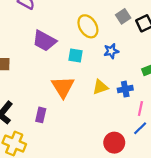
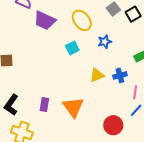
purple trapezoid: (44, 41) -> (45, 20), moved
cyan square: (76, 56) -> (72, 48), turned -32
orange triangle: (63, 87) -> (73, 107), moved

